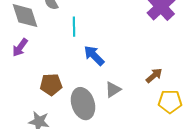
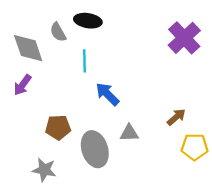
gray triangle: (113, 90) -> (129, 133), turned 30

